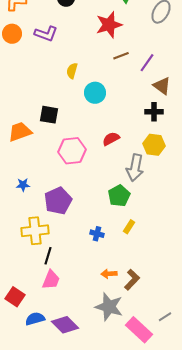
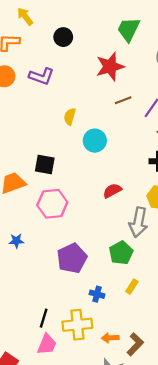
pink hexagon: (72, 151) -> (52, 204), moved
purple pentagon: (58, 201) -> (72, 258), moved
yellow cross: (35, 231) -> (77, 325), moved

